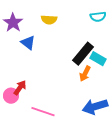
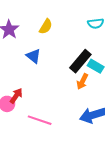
yellow semicircle: (49, 20) -> (46, 26), turned -63
blue triangle: (28, 43) -> (34, 56), moved

